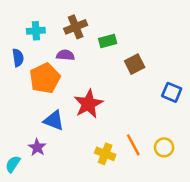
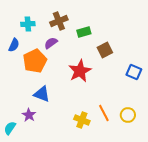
purple semicircle: (65, 55) -> (51, 43), turned -40
blue semicircle: (18, 58) -> (14, 45), turned 32
red star: (88, 104) -> (80, 71), moved

